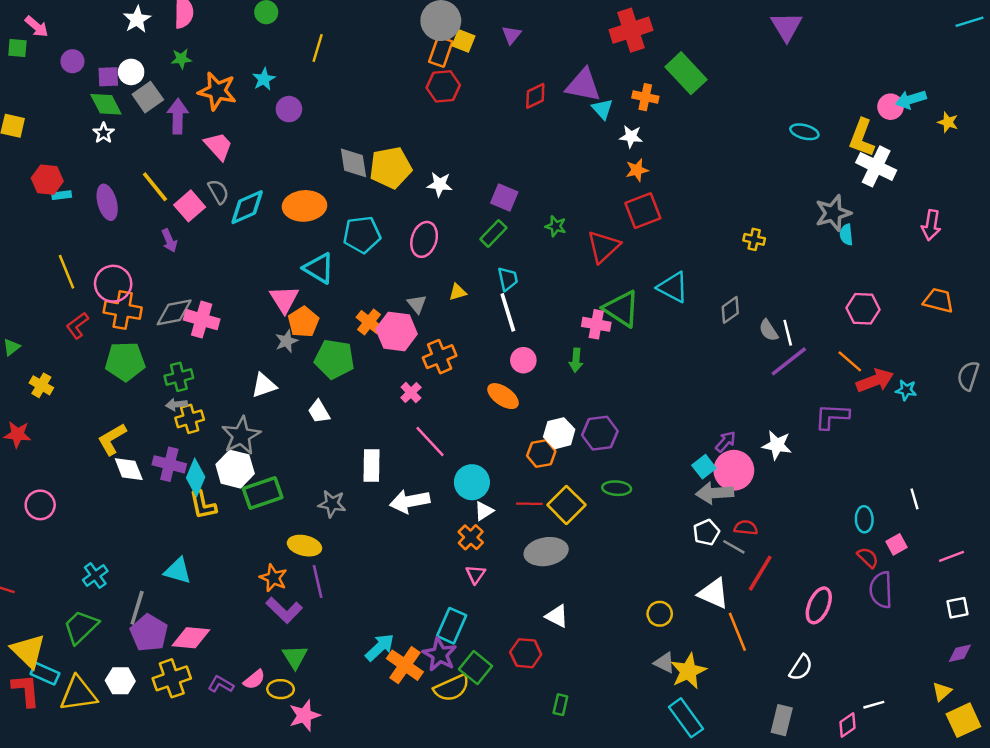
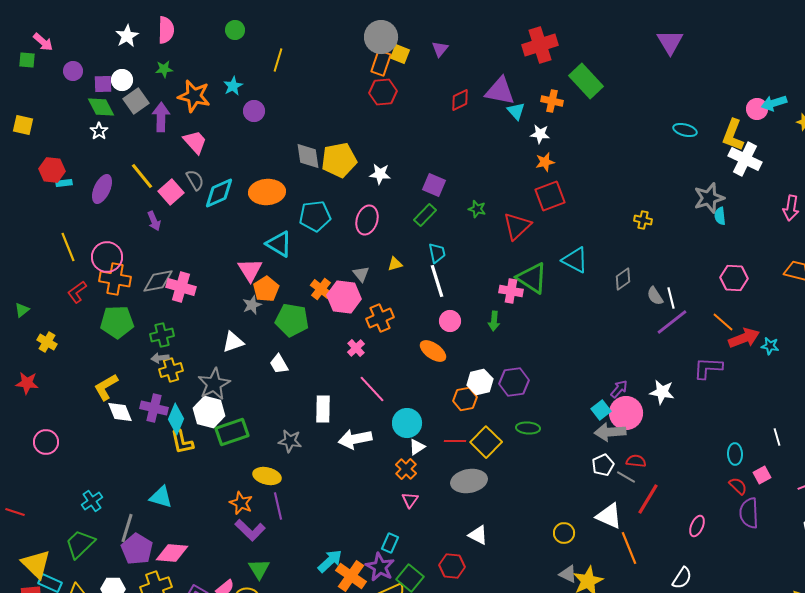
purple ellipse: (107, 202) -> (102, 189), turned 40
pink ellipse: (819, 605) -> (697, 526), size x0.7
cyan rectangle: (452, 626) -> (390, 543), size x0.7

